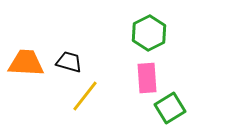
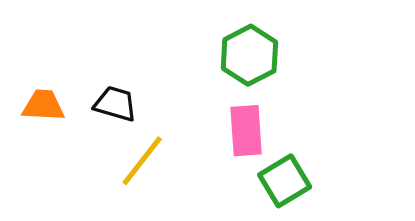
orange trapezoid: (26, 63) -> (43, 105), size x0.7

